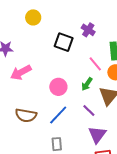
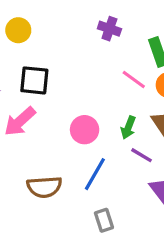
black square: (64, 42) -> (34, 80), moved
green arrow: (87, 84) -> (128, 127), moved

